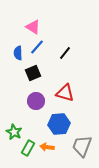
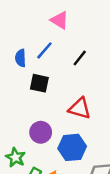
pink triangle: (33, 27) -> (60, 20), moved
black square: (33, 73) -> (39, 83), turned 35
purple circle: (36, 101) -> (41, 132), moved

